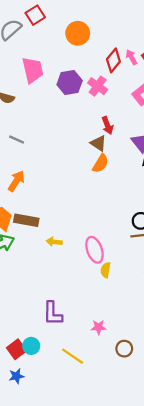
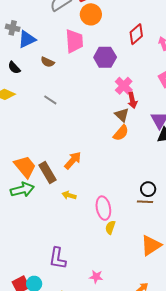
orange circle: (78, 33) -> (91, 14), moved
red diamond: (113, 60) -> (136, 34), moved
pink cross: (98, 86) -> (124, 86), moved
orange arrow: (16, 181) -> (73, 160), moved
brown rectangle: (26, 220) -> (47, 172), turned 40

